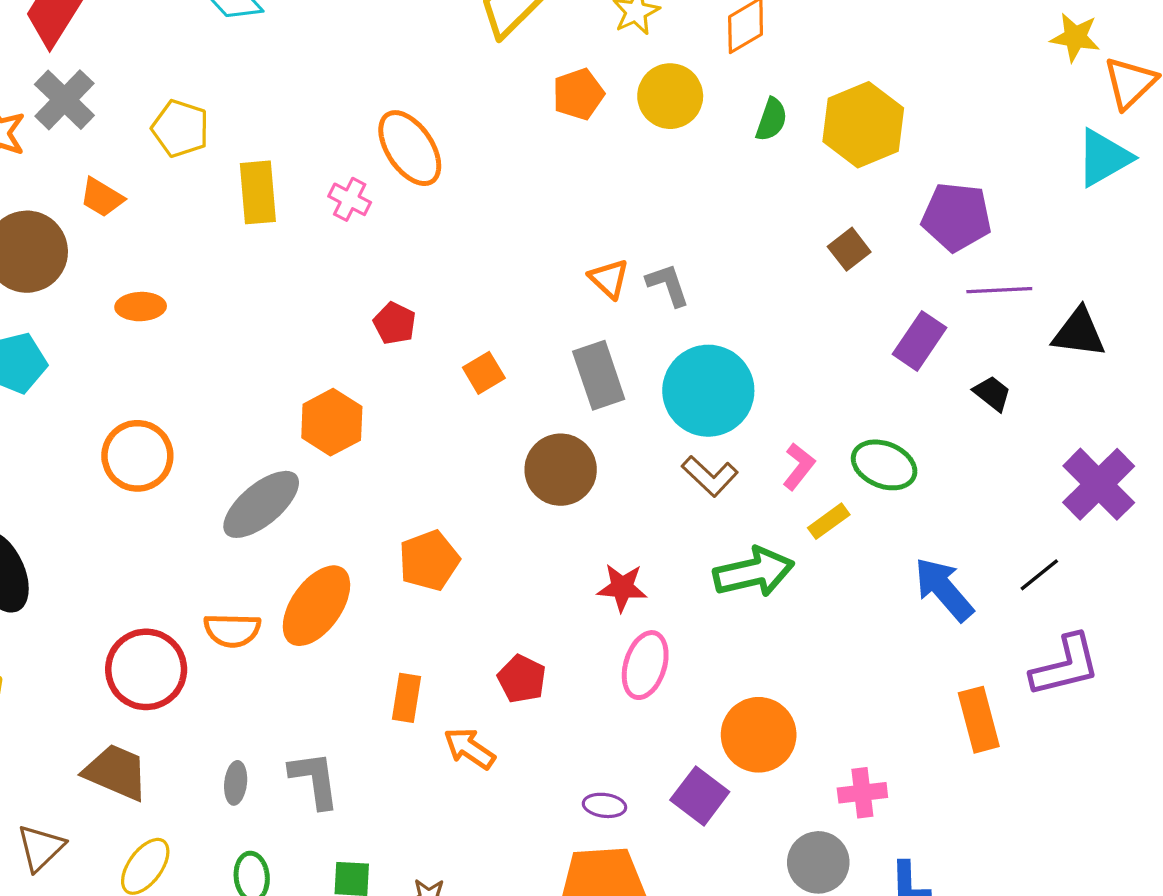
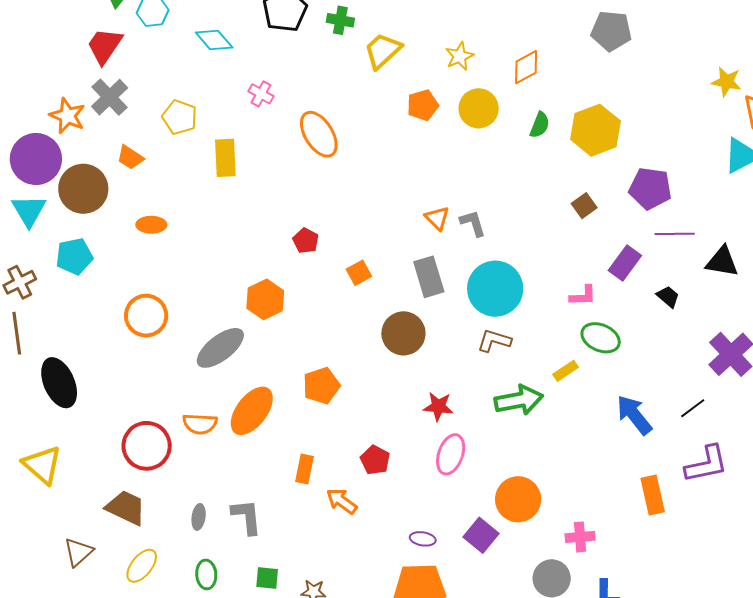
pink cross: (350, 199) -> (261, 94), moved
pink L-shape: (799, 466) -> (583, 296), moved, turned 48
brown L-shape: (710, 476) -> (494, 341), turned 152

